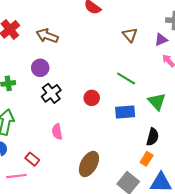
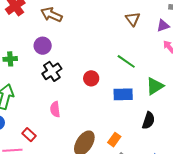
green triangle: (157, 102) -> (155, 86), turned 36
orange rectangle: (147, 159) -> (114, 140), moved

